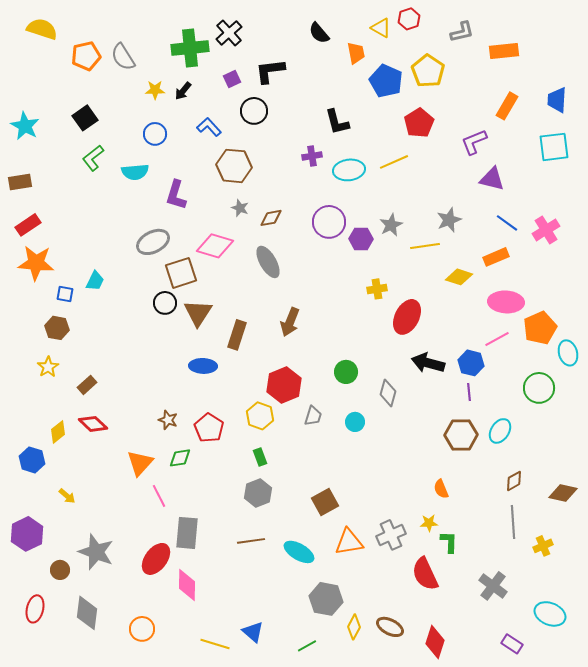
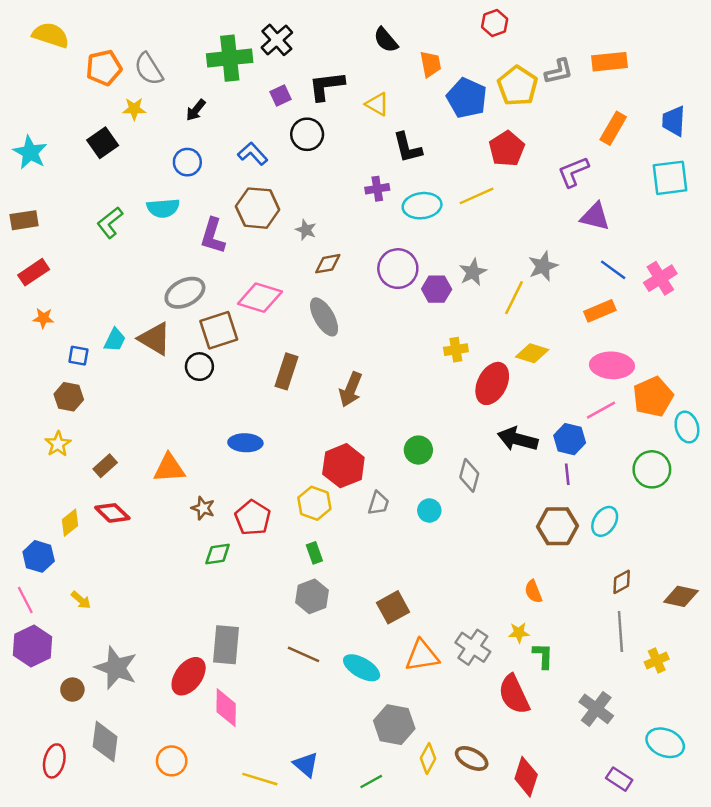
yellow triangle: (381, 28) -> (377, 104), moved
gray L-shape: (462, 32) -> (559, 71), moved
yellow star: (155, 90) -> (134, 109), moved
black arrow: (183, 91) -> (196, 110), moved
green L-shape: (93, 158) -> (110, 223), moved
brown hexagon: (234, 166) -> (258, 208), moved
gray star: (240, 208) -> (306, 230), moved
yellow line: (425, 246) -> (514, 298), turned -56
orange star: (36, 263) -> (43, 318), size x0.5
yellow diamond: (459, 277) -> (532, 353), moved
brown triangle: (198, 313) -> (155, 339), moved, turned -32
brown rectangle: (237, 335) -> (287, 371), moved
orange triangle: (140, 463) -> (169, 468), moved, turned 44
pink line: (159, 496) -> (25, 600), moved
gray cross: (391, 535) -> (473, 647), turned -32
brown line: (251, 541) -> (303, 654), turned 32
red ellipse: (35, 609) -> (54, 761), moved

